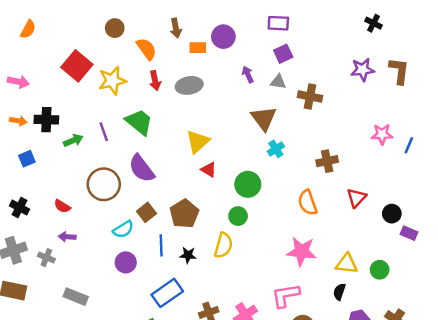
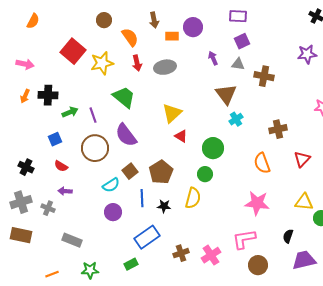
orange arrow: (18, 121) -> (25, 96), turned 104
purple line: (104, 132) -> (93, 115), moved
blue square: (27, 159) -> (55, 139), moved
yellow triangle: (347, 264) -> (304, 202), moved

